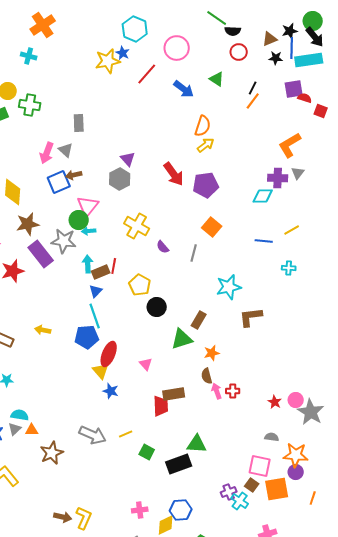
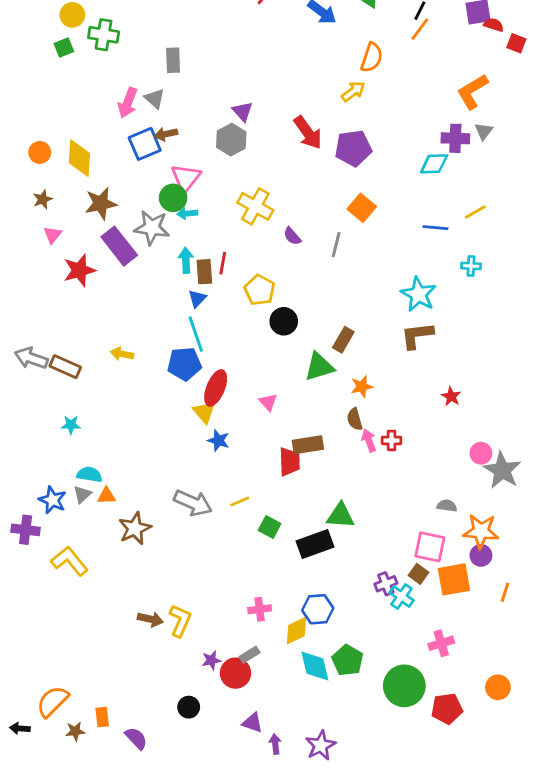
orange semicircle: (203, 126) -> (372, 57), moved
brown rectangle: (101, 272) -> (204, 272), turned -72
cyan star: (229, 287) -> (418, 294), moved, turned -30
red star: (275, 402) -> (451, 396), moved

